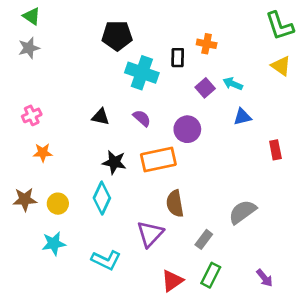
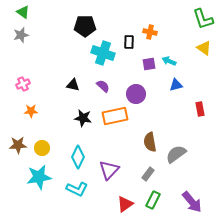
purple square: (205, 88) -> (149, 64), turned 32
cyan diamond: (102, 198) -> (78, 157), moved
brown semicircle: (175, 204) -> (150, 142), moved
cyan star: (54, 244) -> (39, 177), size x1.4
purple arrow: (264, 278) -> (192, 202), size x1.6

